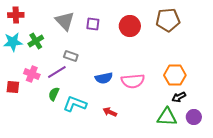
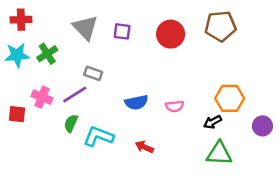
pink semicircle: (133, 81) -> (175, 106), size x0.6
black arrow: (179, 97) -> (213, 122), moved
purple circle: (194, 117) -> (262, 126), moved

